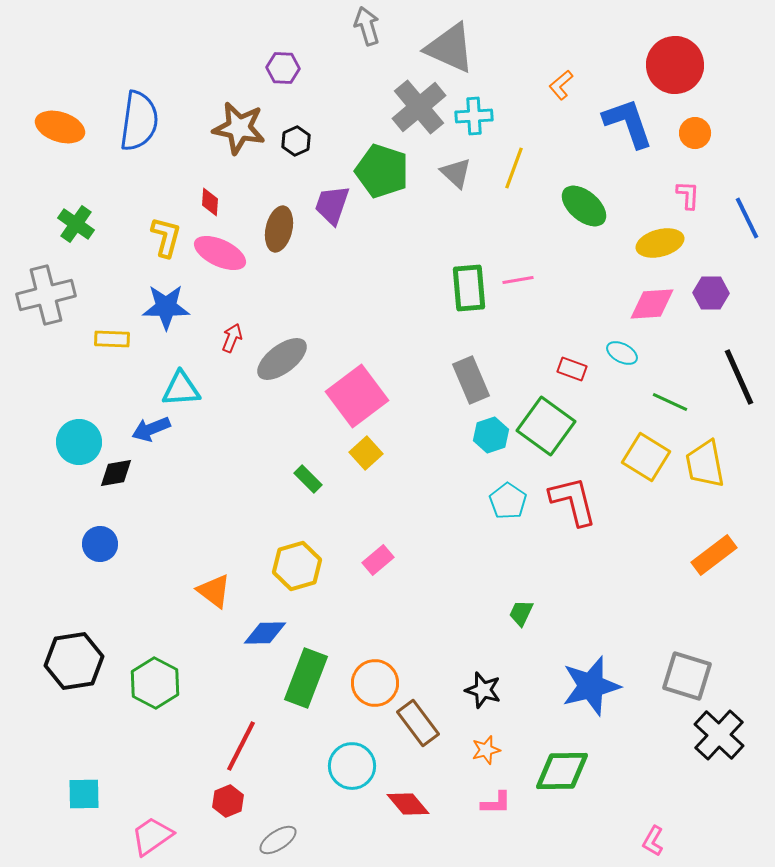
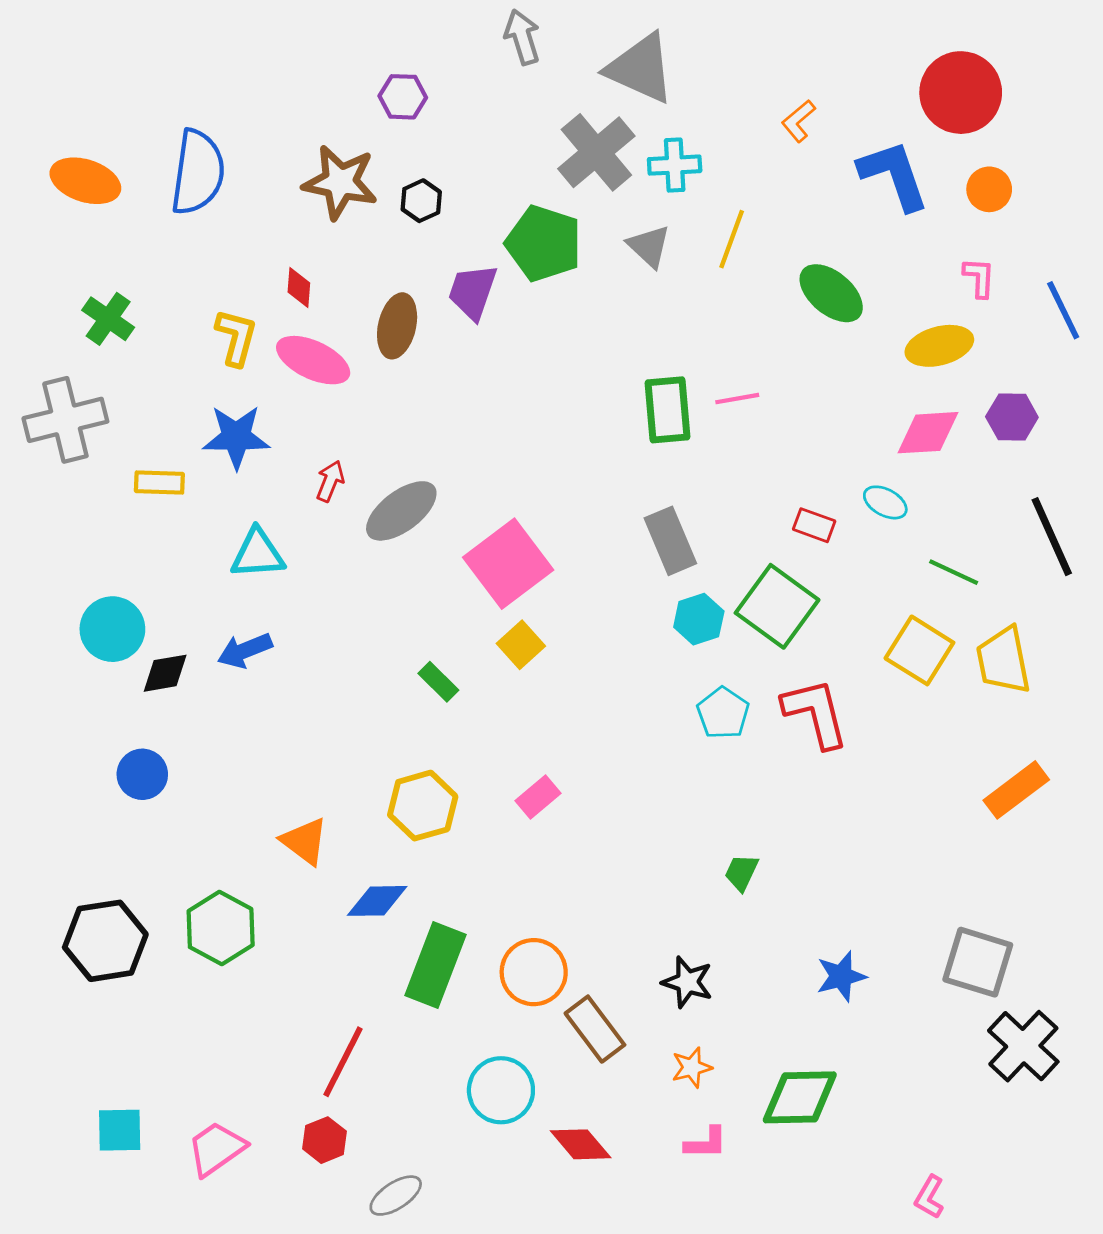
blue arrow: (151, 429) -> (245, 650), moved
green hexagon: (155, 683) -> (221, 928), moved
blue star: (591, 686) -> (841, 976), size x0.6
pink trapezoid: (152, 836) -> (216, 1149), moved

